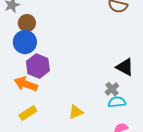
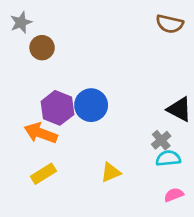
blue circle: (25, 42) -> (91, 105), moved

